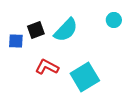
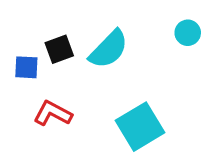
red L-shape: (47, 67) -> (53, 113), moved

